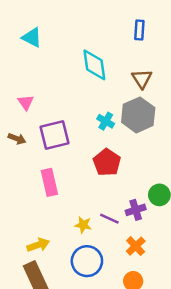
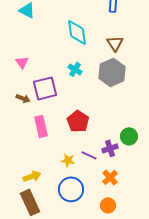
cyan cross: (106, 121) -> (75, 69), moved
brown arrow: (17, 139) -> (23, 98), moved
red pentagon: (107, 162) -> (78, 121), moved

